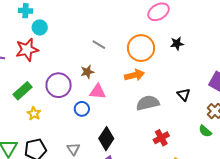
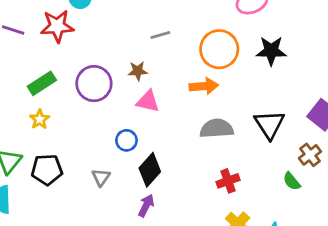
black star: (177, 44) -> (271, 51), size x1.5
gray line: (99, 45) -> (160, 35), turned -56
black triangle: (184, 94) -> (269, 124), size x1.6
blue circle: (82, 109) -> (126, 140), moved
yellow star: (34, 114) -> (40, 119), moved

